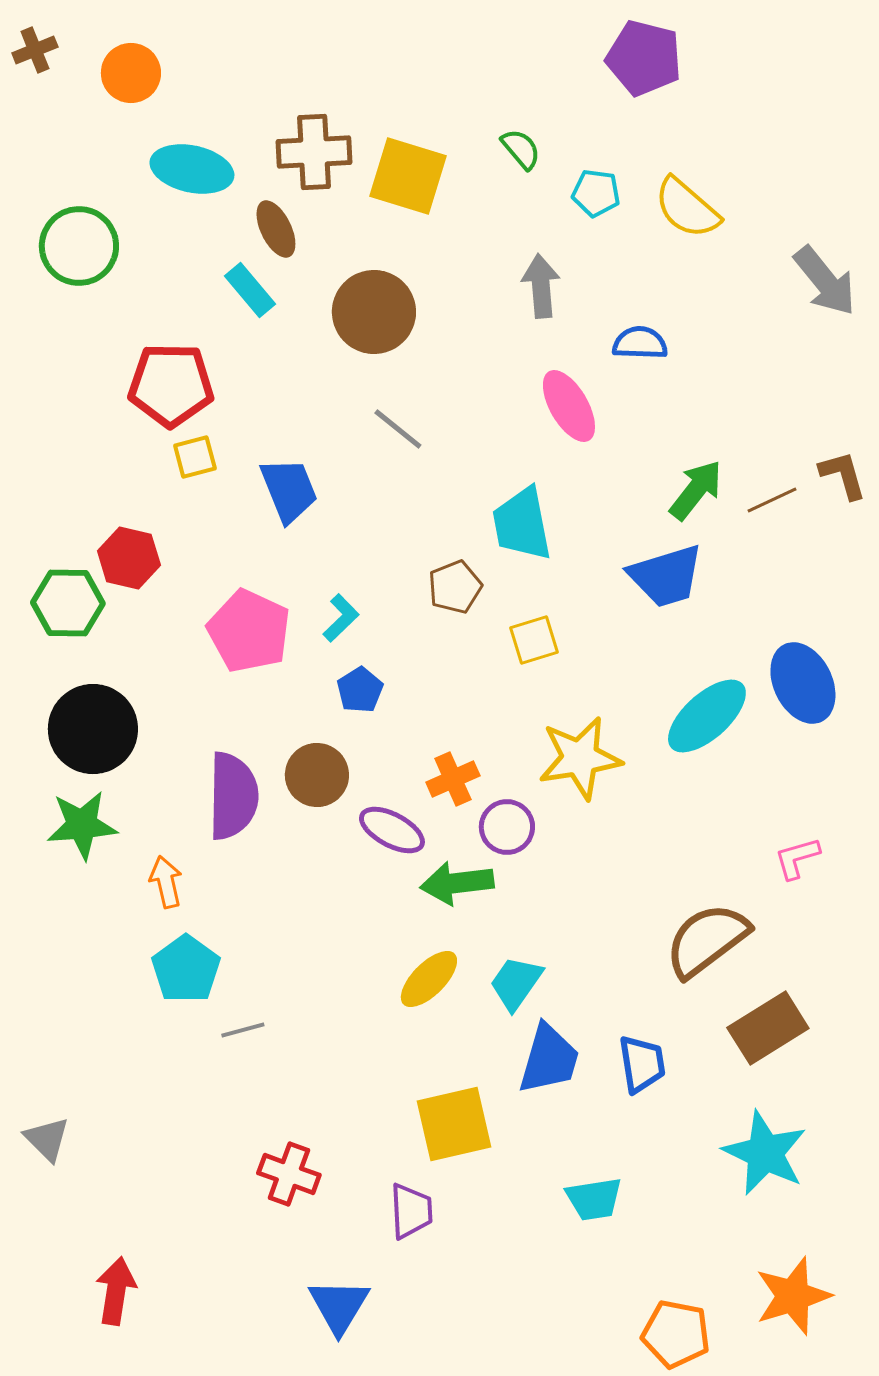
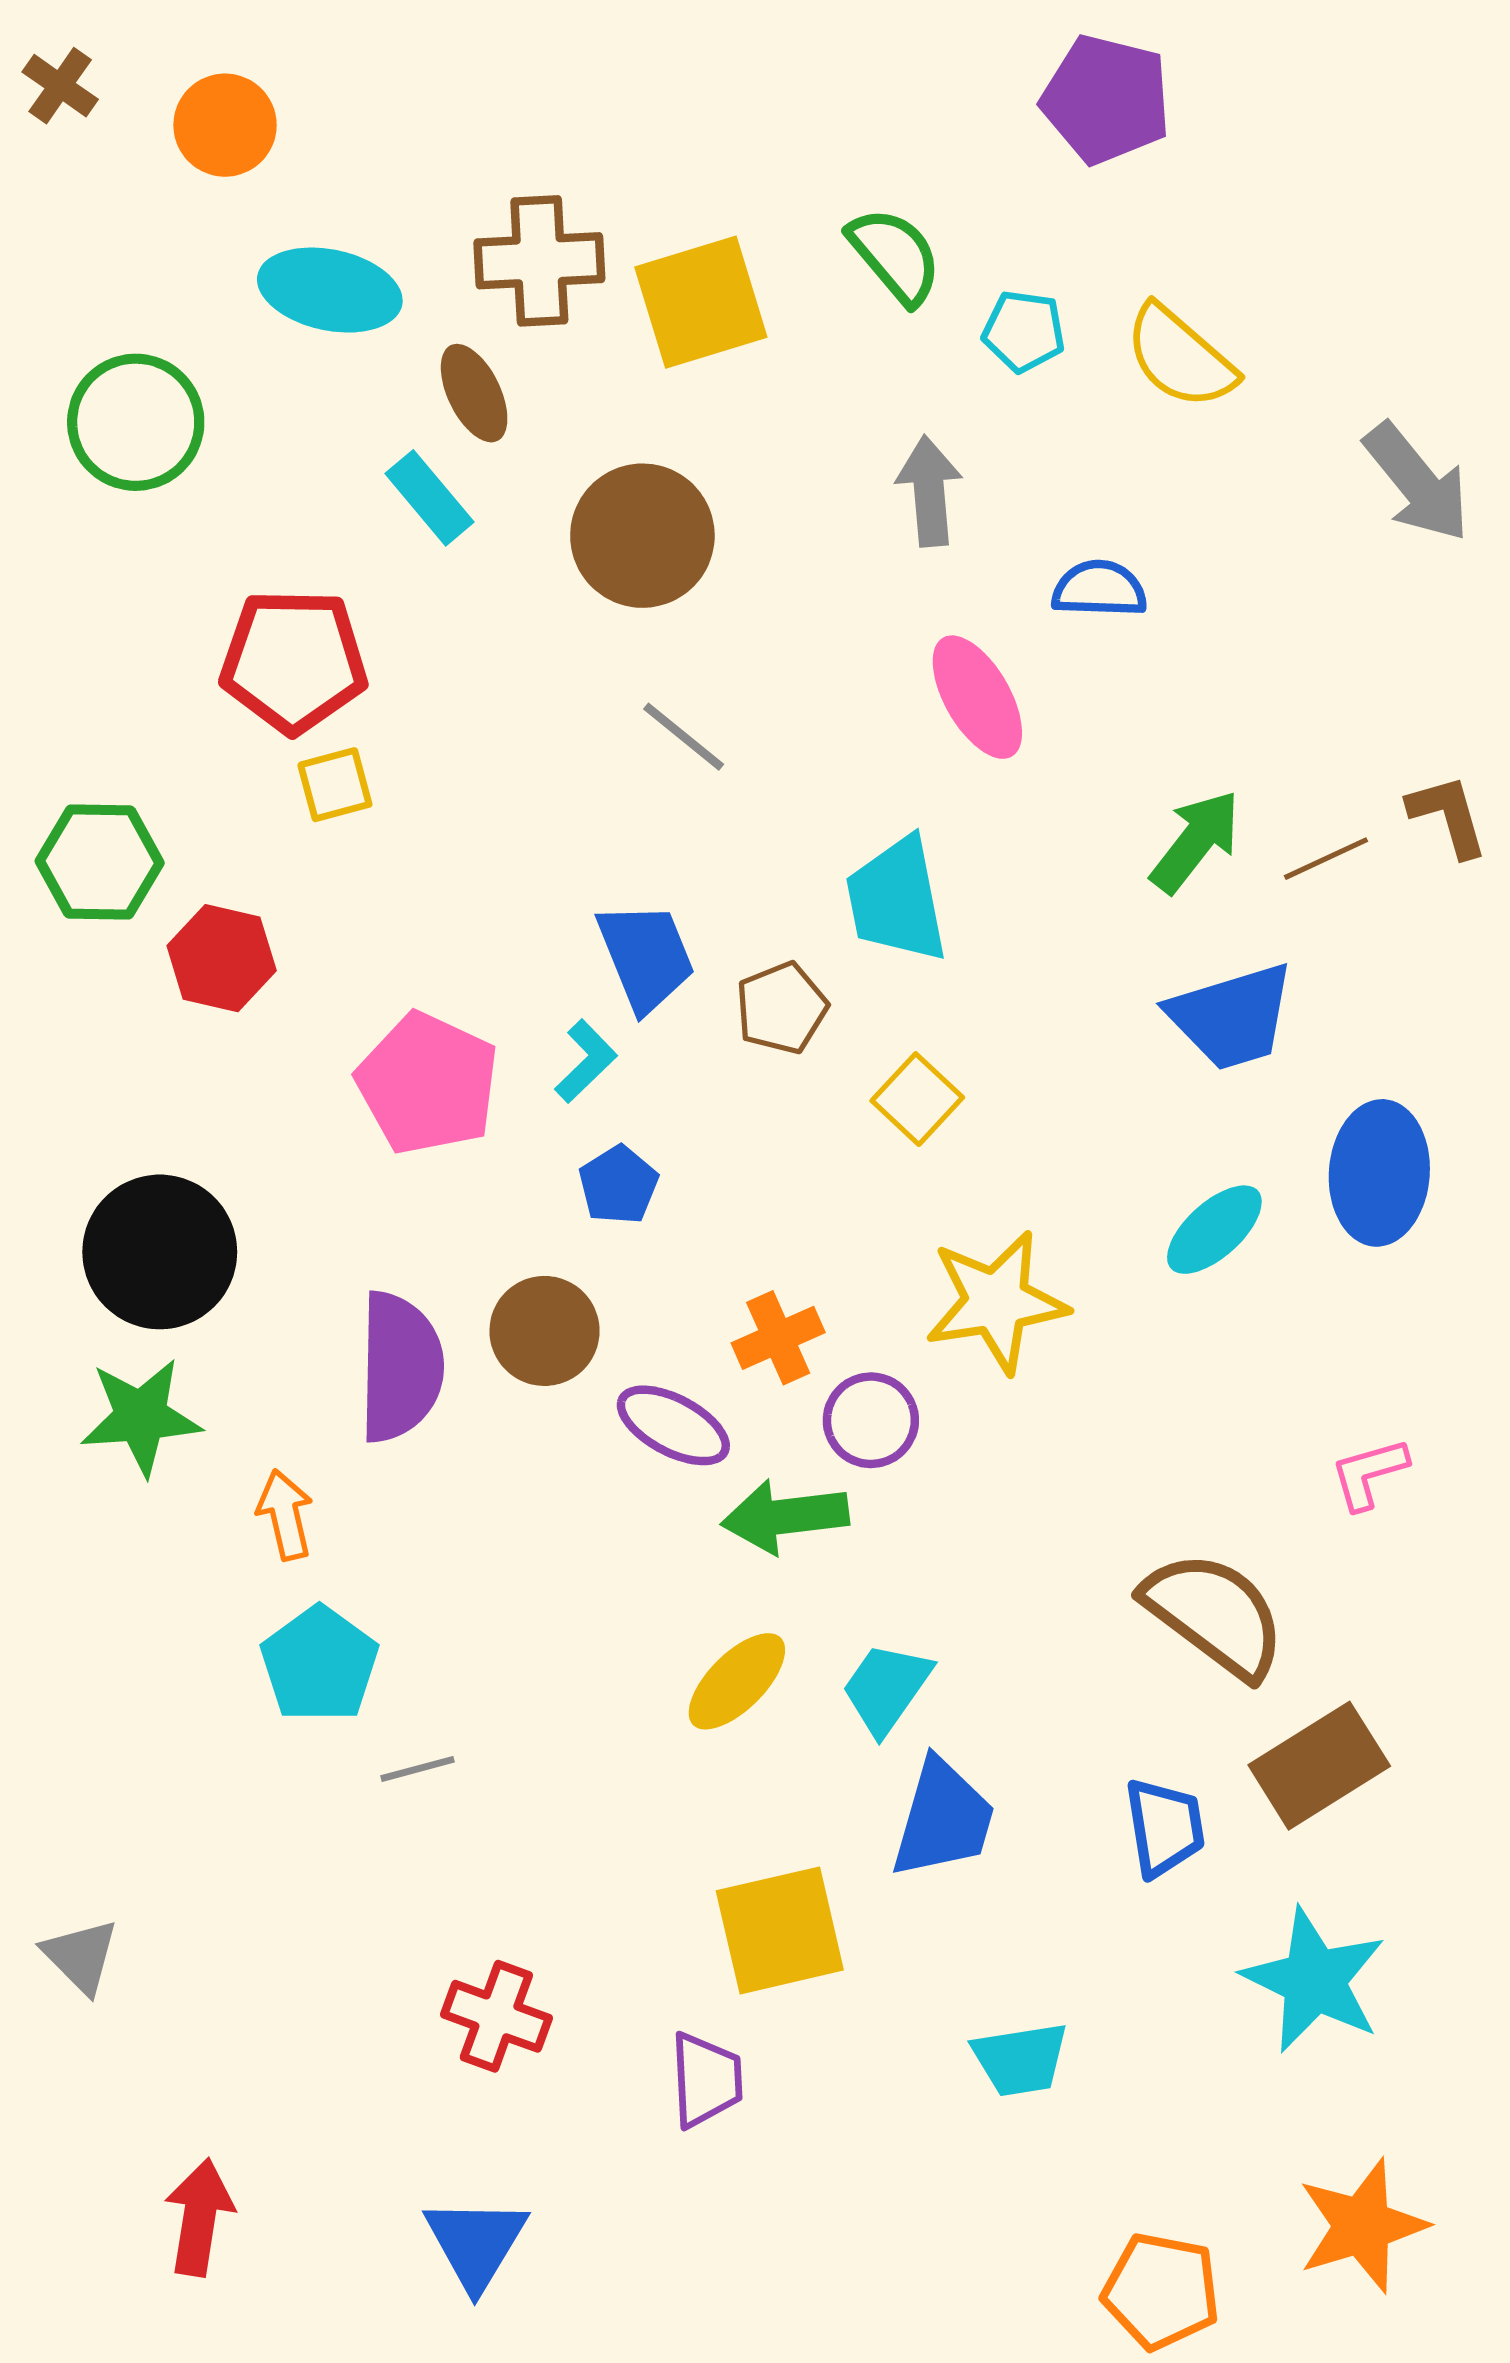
brown cross: (35, 50) -> (60, 86), turned -33
green semicircle: (521, 149) -> (895, 256), size x1.4
yellow square: (408, 176) -> (701, 302), turned -34
blue trapezoid: (289, 490) -> (646, 956), moved
blue trapezoid: (666, 576) -> (1232, 1017), moved
green hexagon: (68, 603) -> (100, 862), moved
yellow square: (534, 640) -> (917, 1099), turned -30
blue ellipse: (803, 683) -> (1379, 1173), turned 30
cyan ellipse: (707, 716) -> (1214, 1230), size x0.7
brown semicircle: (707, 940) -> (1214, 1614), turned 74
blue trapezoid: (642, 1064) -> (1165, 1827), moved
blue triangle: (339, 1306) -> (476, 2243), moved

